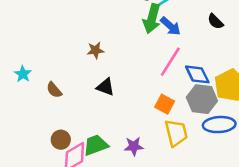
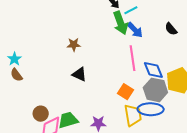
green arrow: (152, 19) -> (121, 23), turned -40
pink line: (170, 62) -> (133, 58), turned -45
brown semicircle: (54, 90) -> (16, 75), moved
blue ellipse: (219, 125) -> (151, 109), moved

